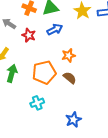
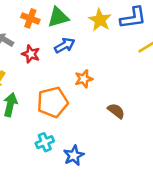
brown semicircle: (70, 78) -> (116, 111), moved
blue star: (73, 120) -> (74, 155), moved

